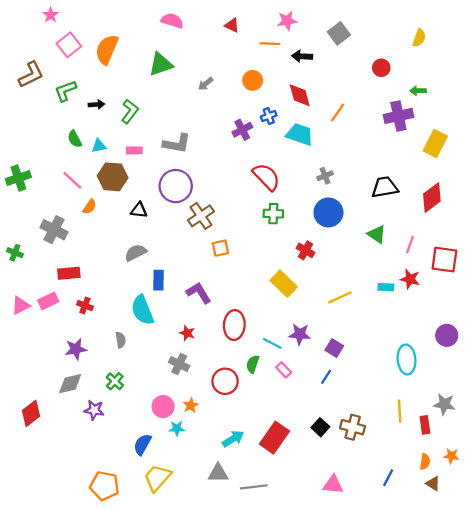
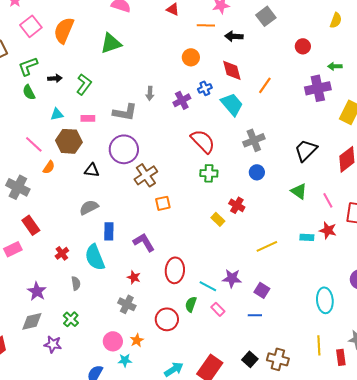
gray arrow: (206, 84) -> (150, 93), moved, turned -48
cyan trapezoid: (300, 134) -> (232, 104), turned 30
green semicircle: (75, 139) -> (29, 92), moved
gray cross: (325, 176) -> (254, 140), size x1.5
black trapezoid: (385, 187) -> (306, 150), turned -35
blue circle: (328, 212) -> (257, 172), size x0.6
pink line: (410, 245) -> (328, 200), turned -49
red rectangle: (69, 273) -> (31, 225), turned 60
yellow rectangle: (284, 284) -> (218, 219), moved, size x0.6
red cross: (85, 305) -> (62, 253), moved, turned 32
purple star: (76, 349) -> (37, 291), turned -30
blue line: (326, 377) -> (255, 315), turned 56

